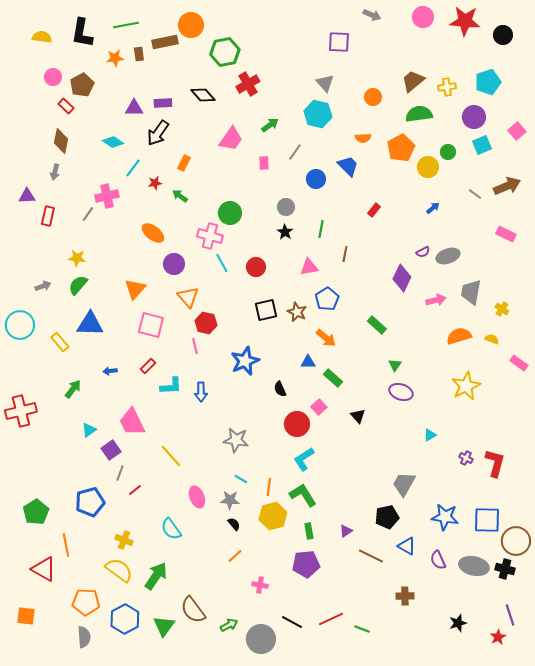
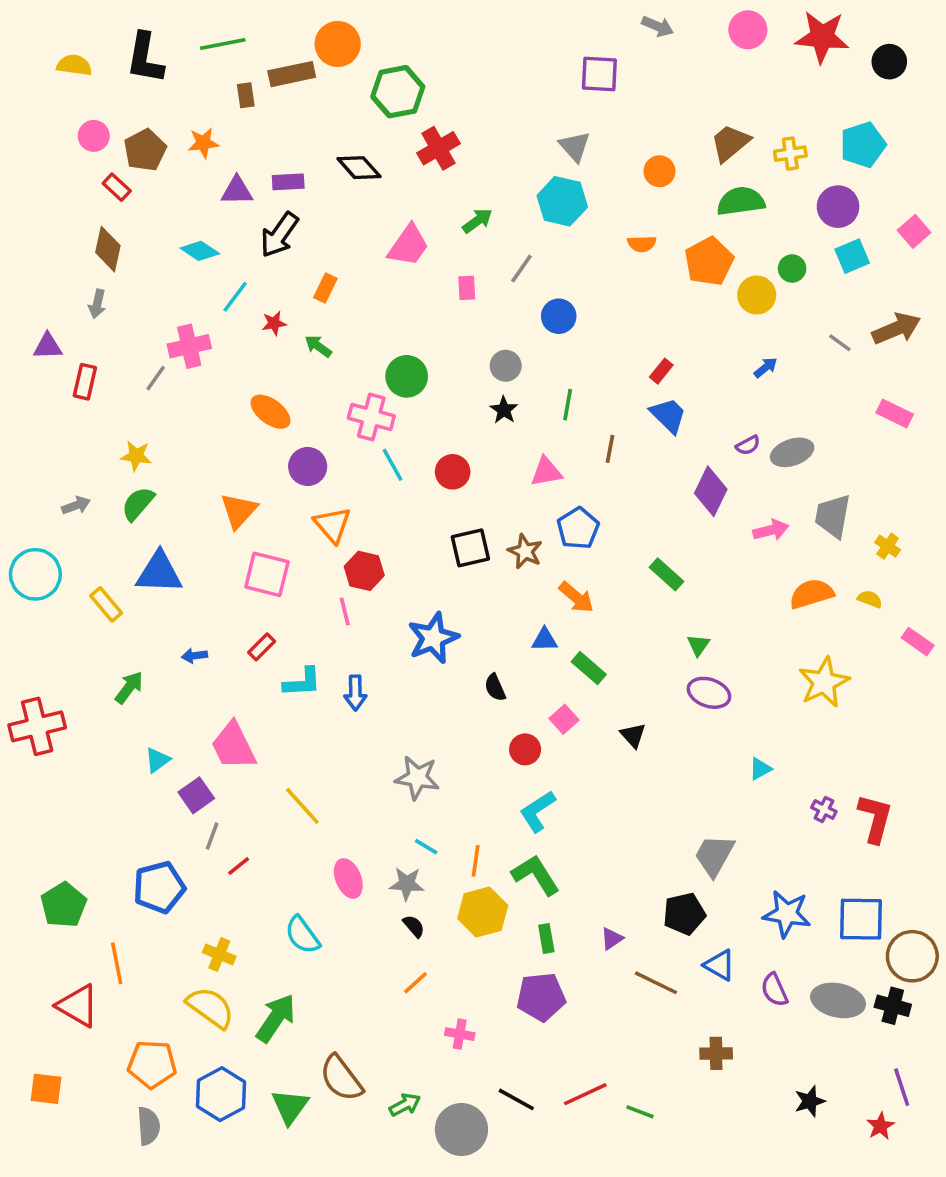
orange star: (115, 58) -> (203, 143), moved
blue trapezoid: (348, 166) -> (668, 415), moved
red circle: (297, 424) -> (525, 749), size x0.7

